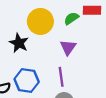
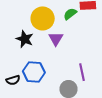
purple triangle: (68, 47) -> (56, 39), moved
purple line: (61, 77) -> (82, 72), moved

